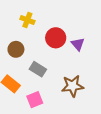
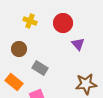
red circle: (56, 38) -> (63, 23), moved
brown star: (72, 86) -> (86, 84), moved

